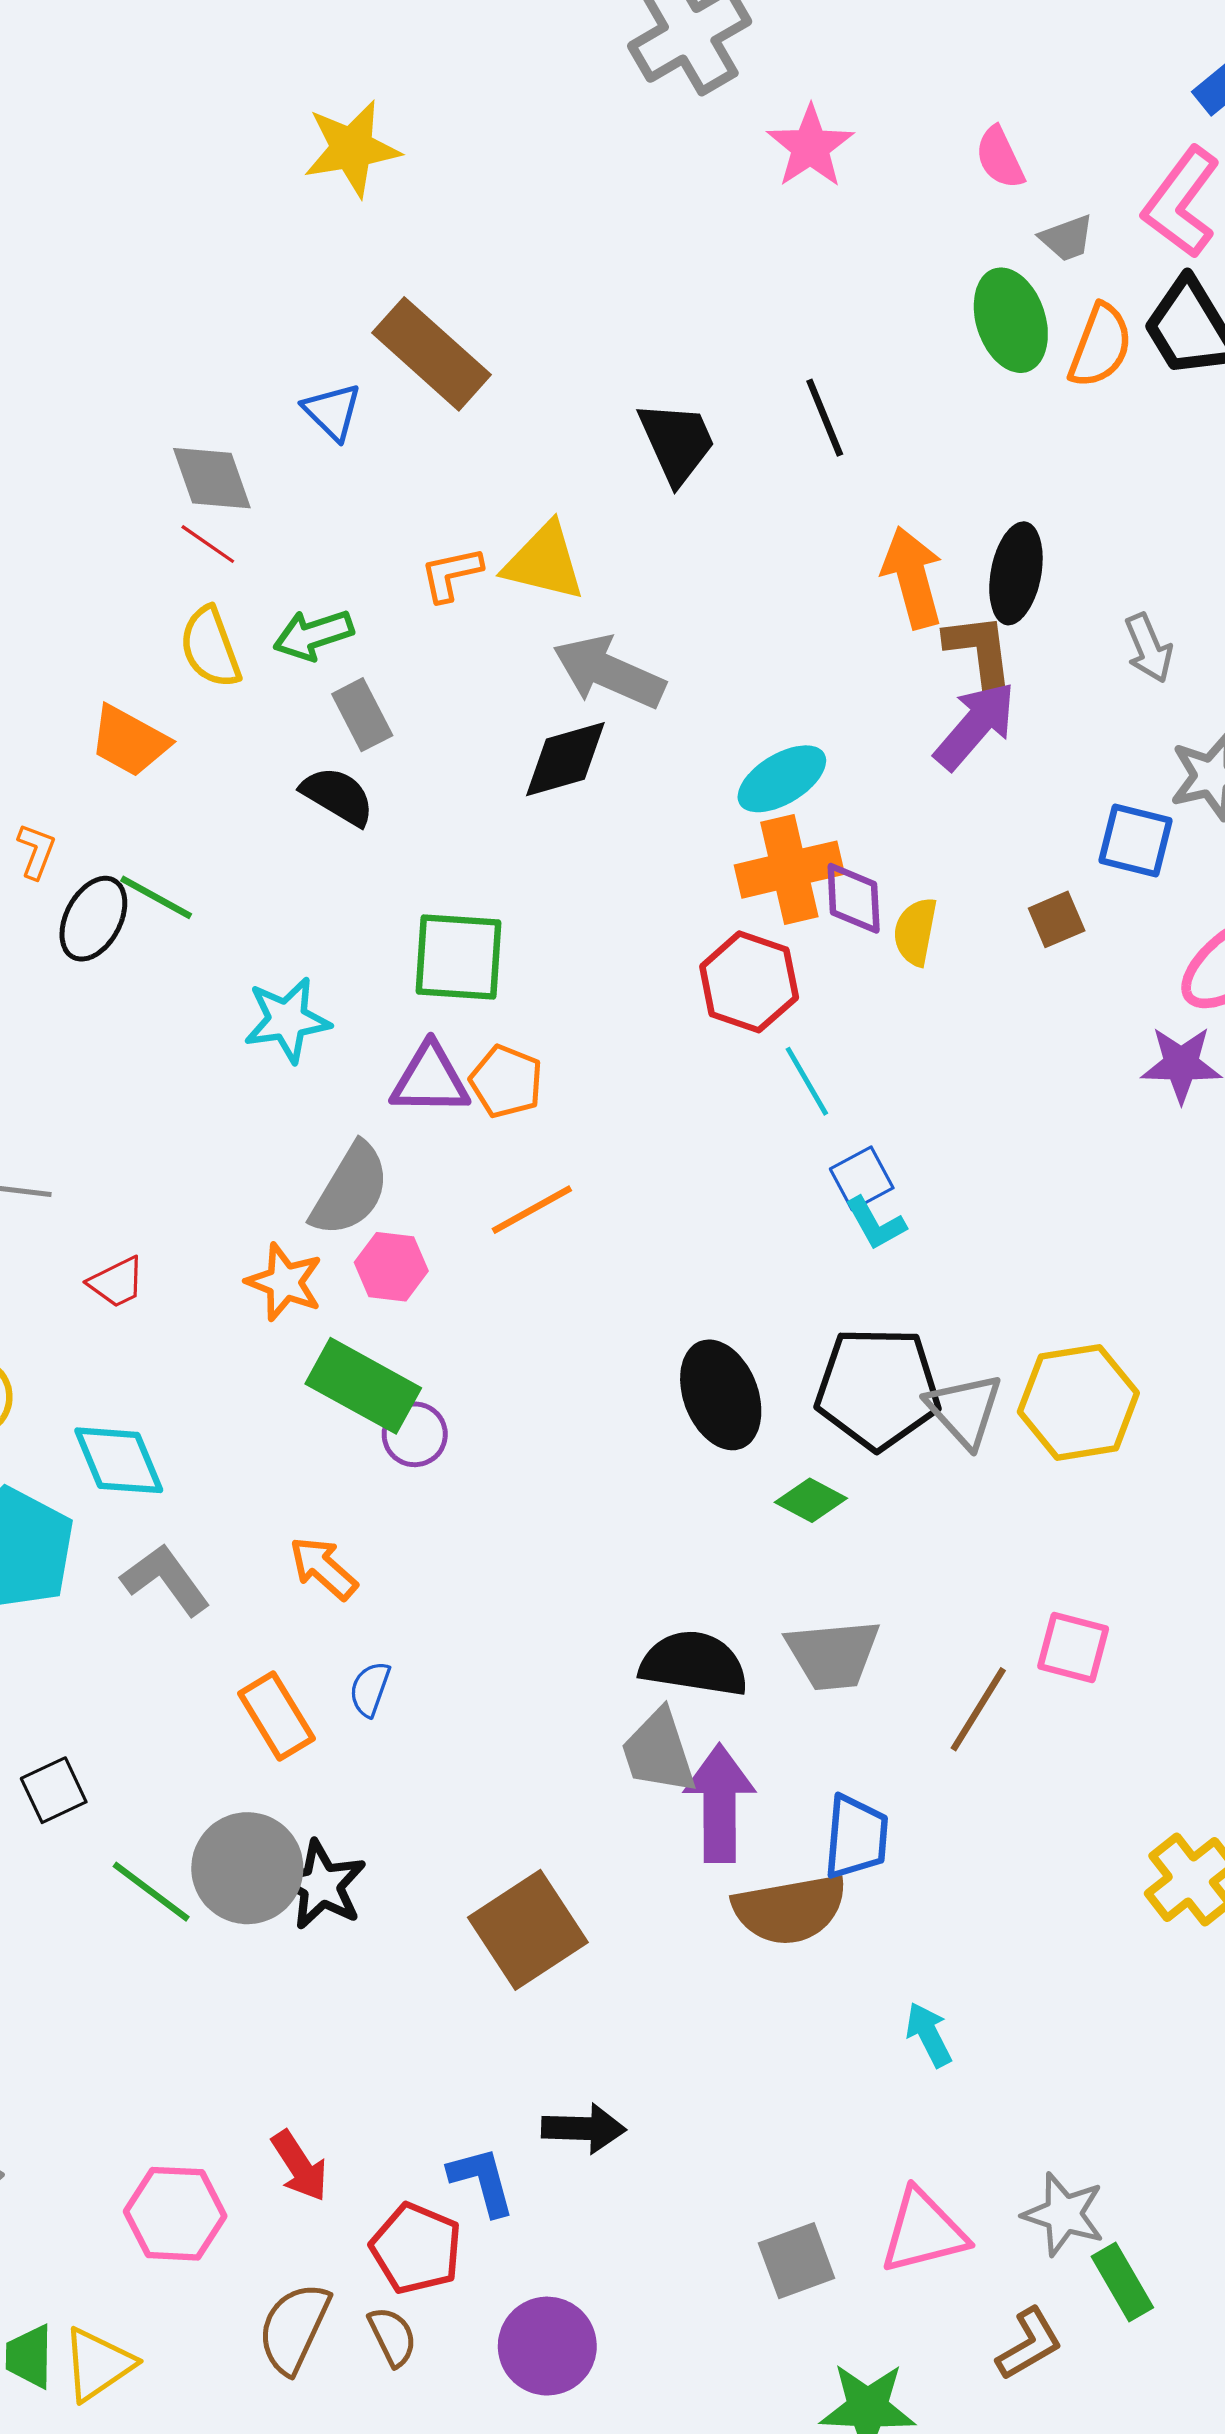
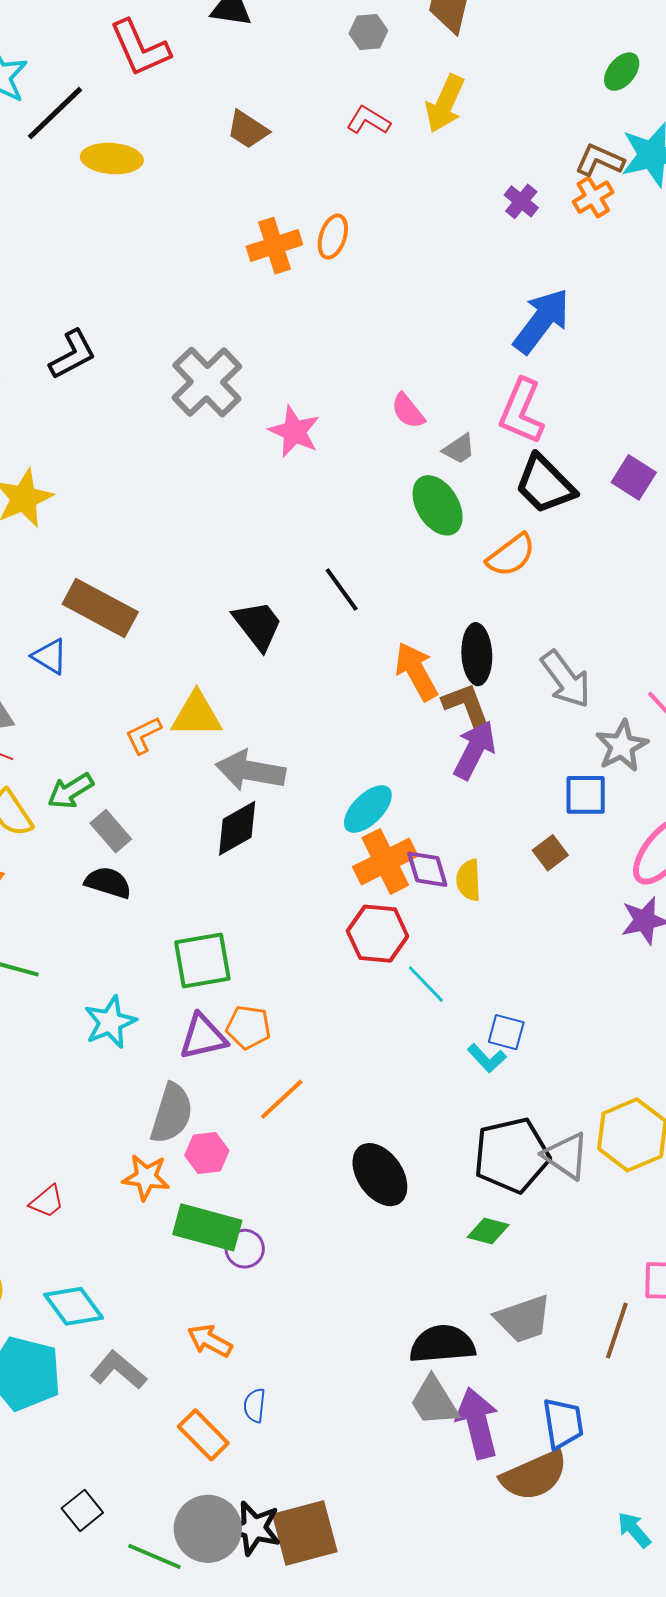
orange semicircle: (1100, 346) -> (511, 555), moved, turned 46
gray arrow: (1149, 648) -> (566, 679), size x1.5
blue square: (862, 1178) -> (506, 1032), moved, turned -33
black ellipse: (721, 1395) -> (380, 1175), moved
brown square: (528, 1930) -> (305, 1533), moved, turned 32

